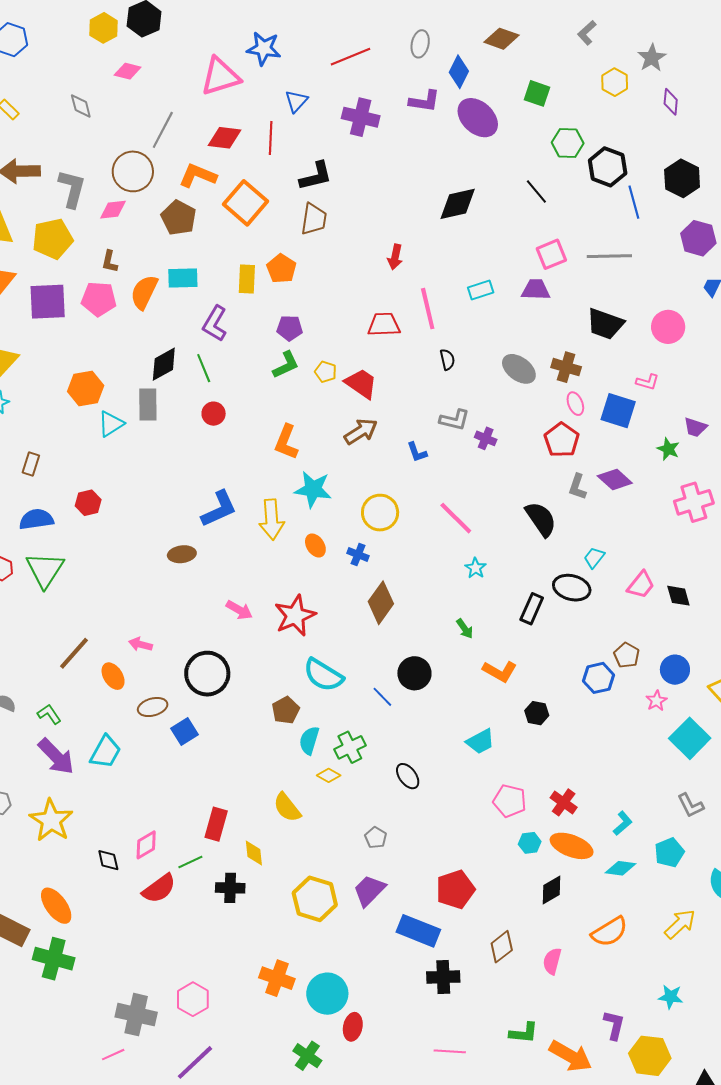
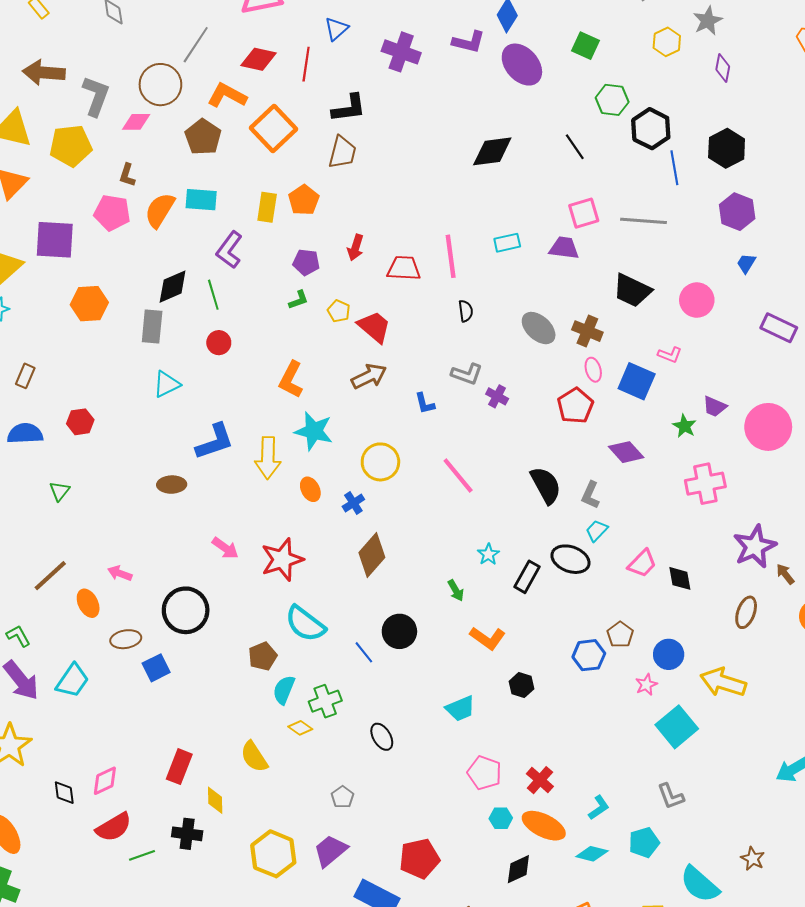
red arrow: (395, 257) -> (355, 248), moved
purple square: (48, 302) -> (55, 240), moved
green L-shape: (286, 365) -> (298, 300), size x0.7
cyan triangle: (111, 424) -> (167, 384), moved
gray L-shape: (577, 487) -> (590, 495), moved
blue cross: (358, 555) -> (353, 503), turned 30
cyan star: (476, 568) -> (488, 554), moved
green triangle: (45, 570) -> (60, 491), moved, size x0.5
green line: (190, 862) -> (142, 855), moved

